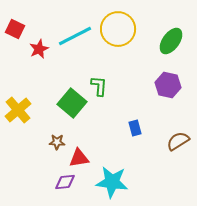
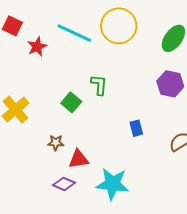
cyan line: (75, 36) -> (74, 33), turned 52
green square: (72, 103) -> (71, 102), size x0.7
purple diamond: (65, 182) -> (64, 184), turned 30

